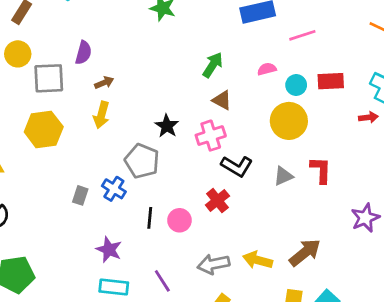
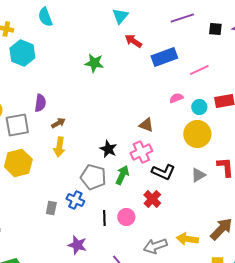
green arrow: (213, 65) -> (122, 175), moved

